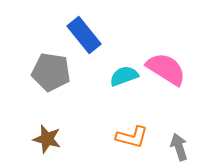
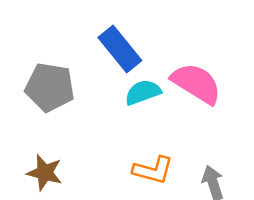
blue rectangle: (84, 35) -> (120, 49), moved

